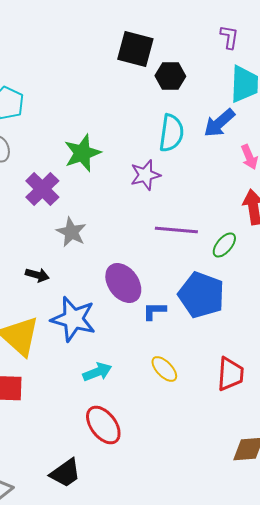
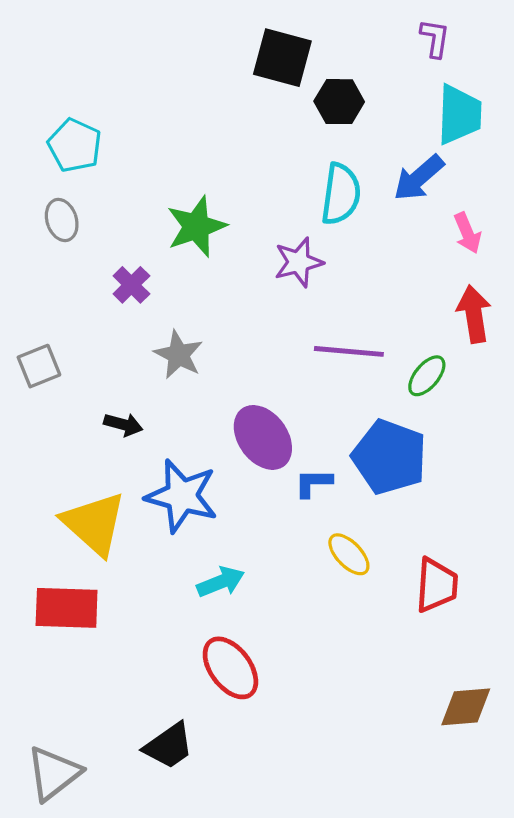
purple cross: (42, 189) -> (131, 285), size x0.7
yellow ellipse: (164, 369) -> (349, 554), moved

